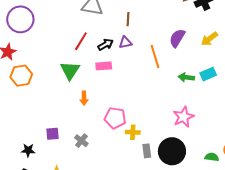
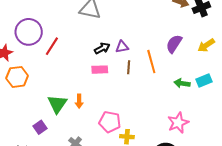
purple circle: (20, 19) -> (29, 32), moved
brown line: (128, 19) -> (129, 67), moved
red line: (81, 41) -> (52, 46), moved
green triangle: (70, 70) -> (57, 104), moved
purple square: (52, 134) -> (40, 127), moved, turned -32

